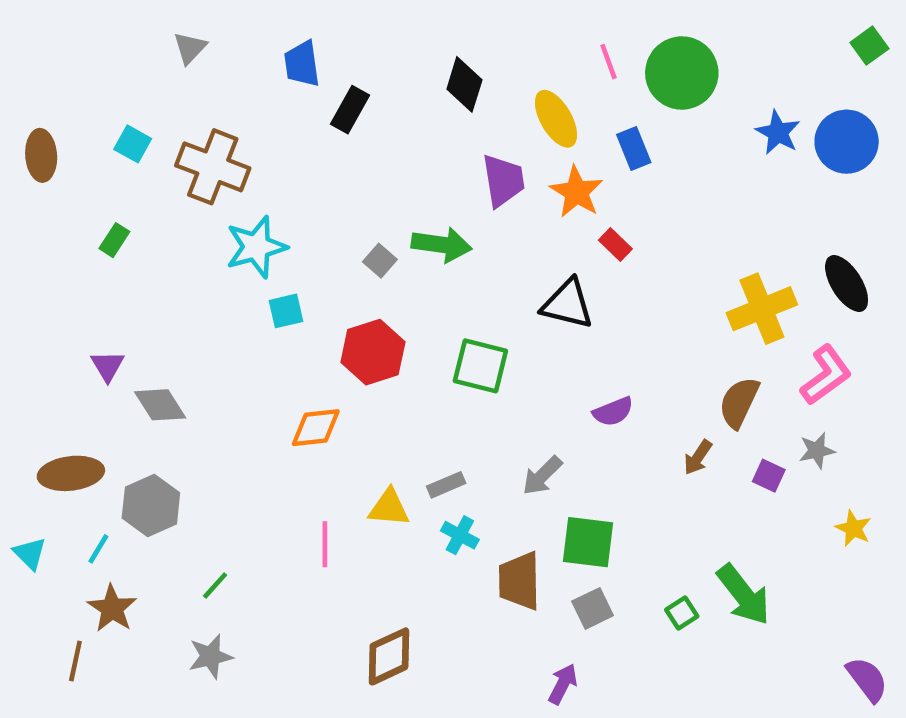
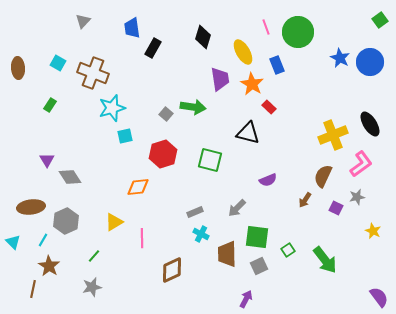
yellow triangle: (389, 508) -> (114, 222), moved, turned -36
green square: (682, 613) -> (288, 250), moved
brown diamond: (389, 656) -> (172, 270), moved

